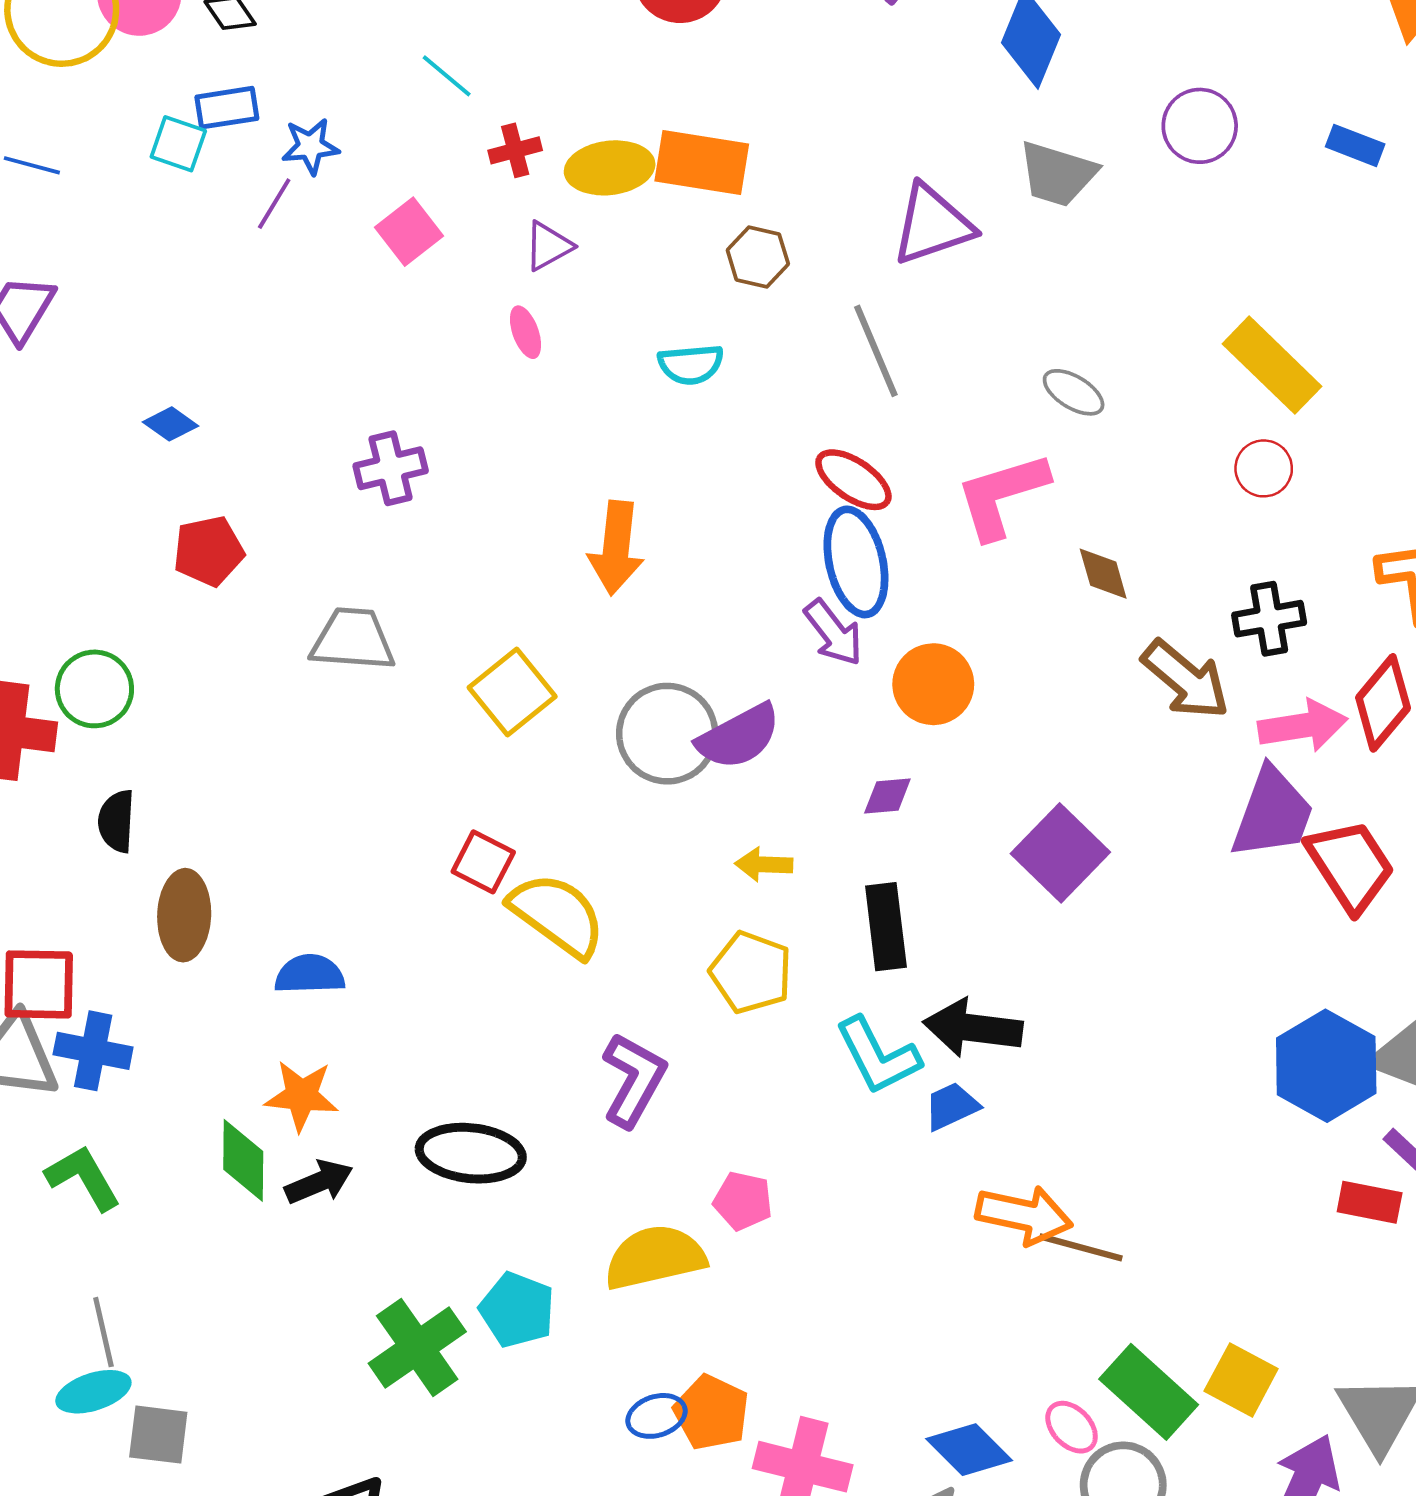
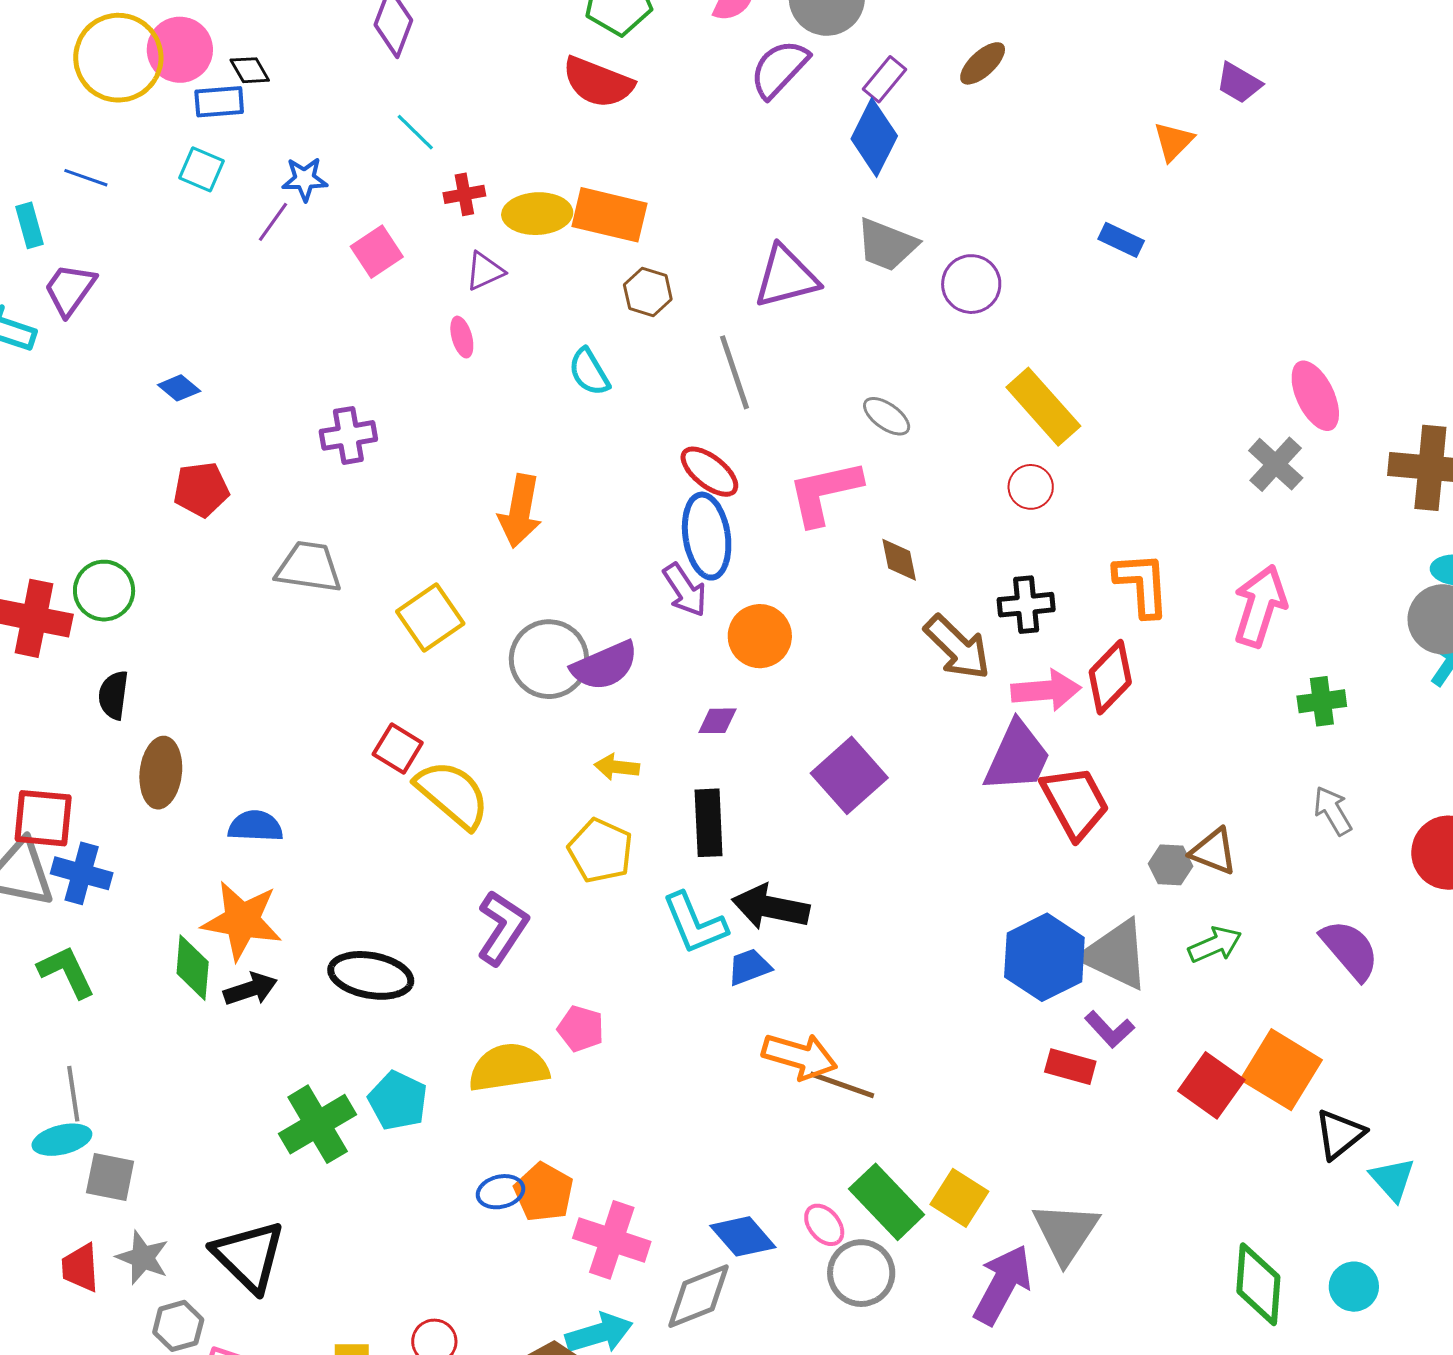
blue rectangle: (227, 108) -> (219, 102), moved
purple circle: (1200, 126) -> (971, 284), moved
cyan semicircle: (691, 364) -> (589, 372), turned 60
orange star: (302, 1096) -> (242, 921), size x1.4

